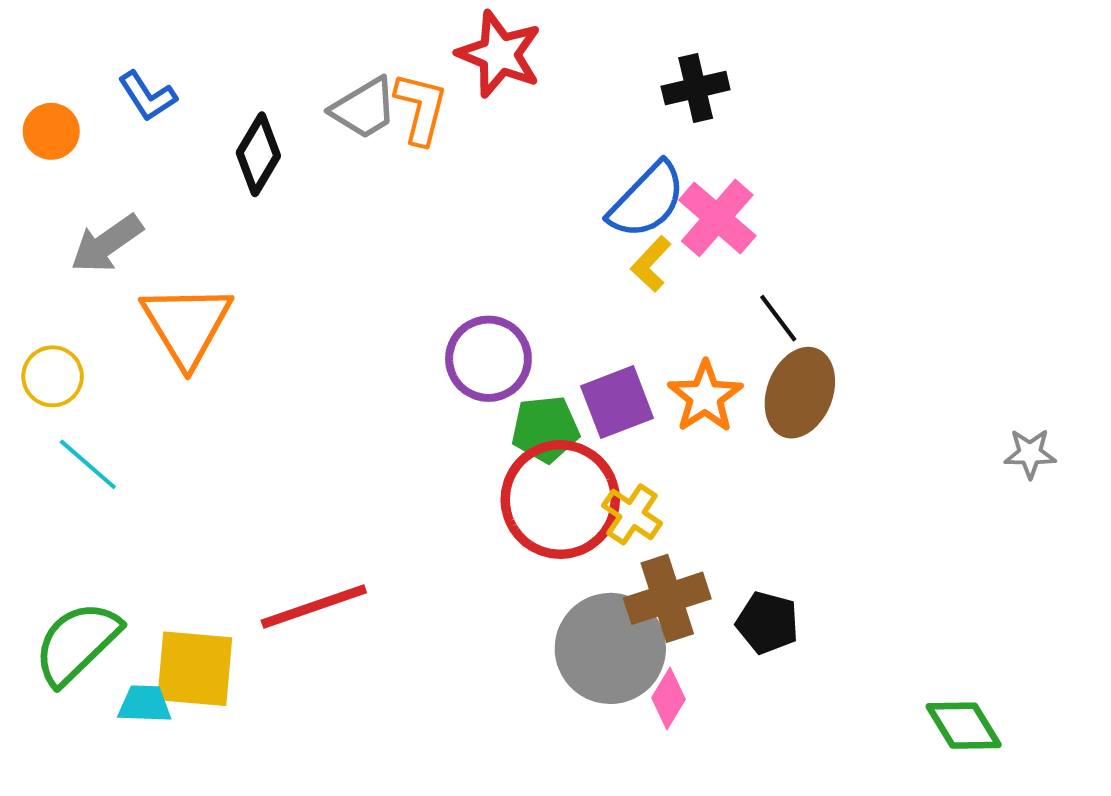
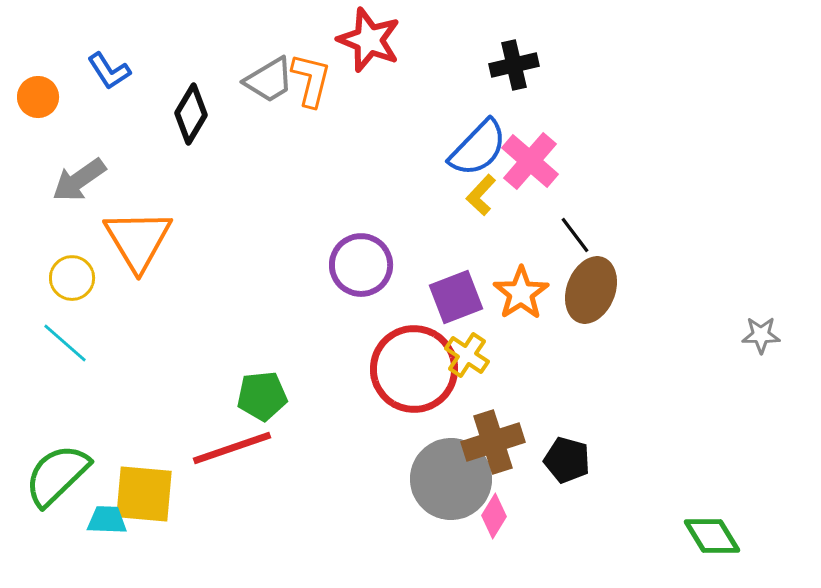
yellow circle: (53, 376) -> (72, 278), moved
green pentagon: (545, 429) -> (262, 396), moved
yellow cross: (632, 514) -> (467, 355), moved

